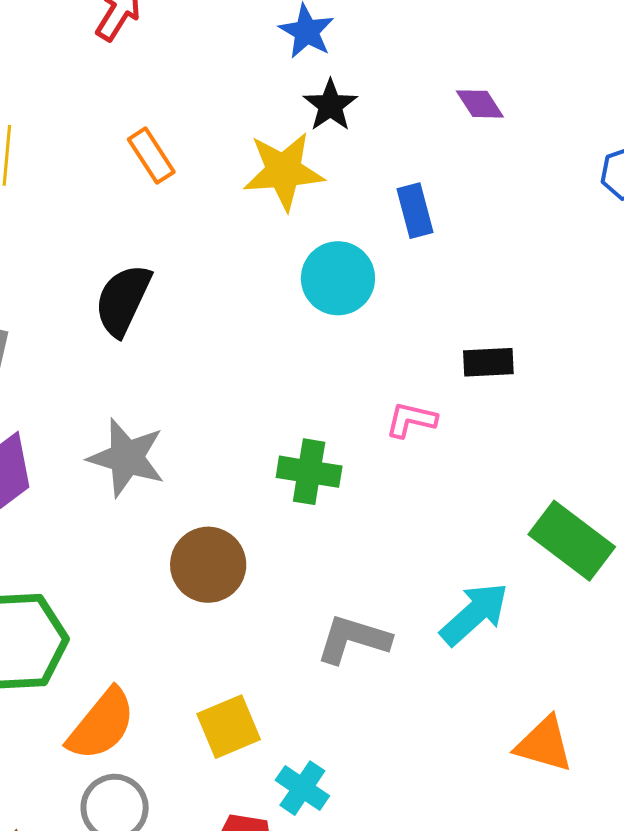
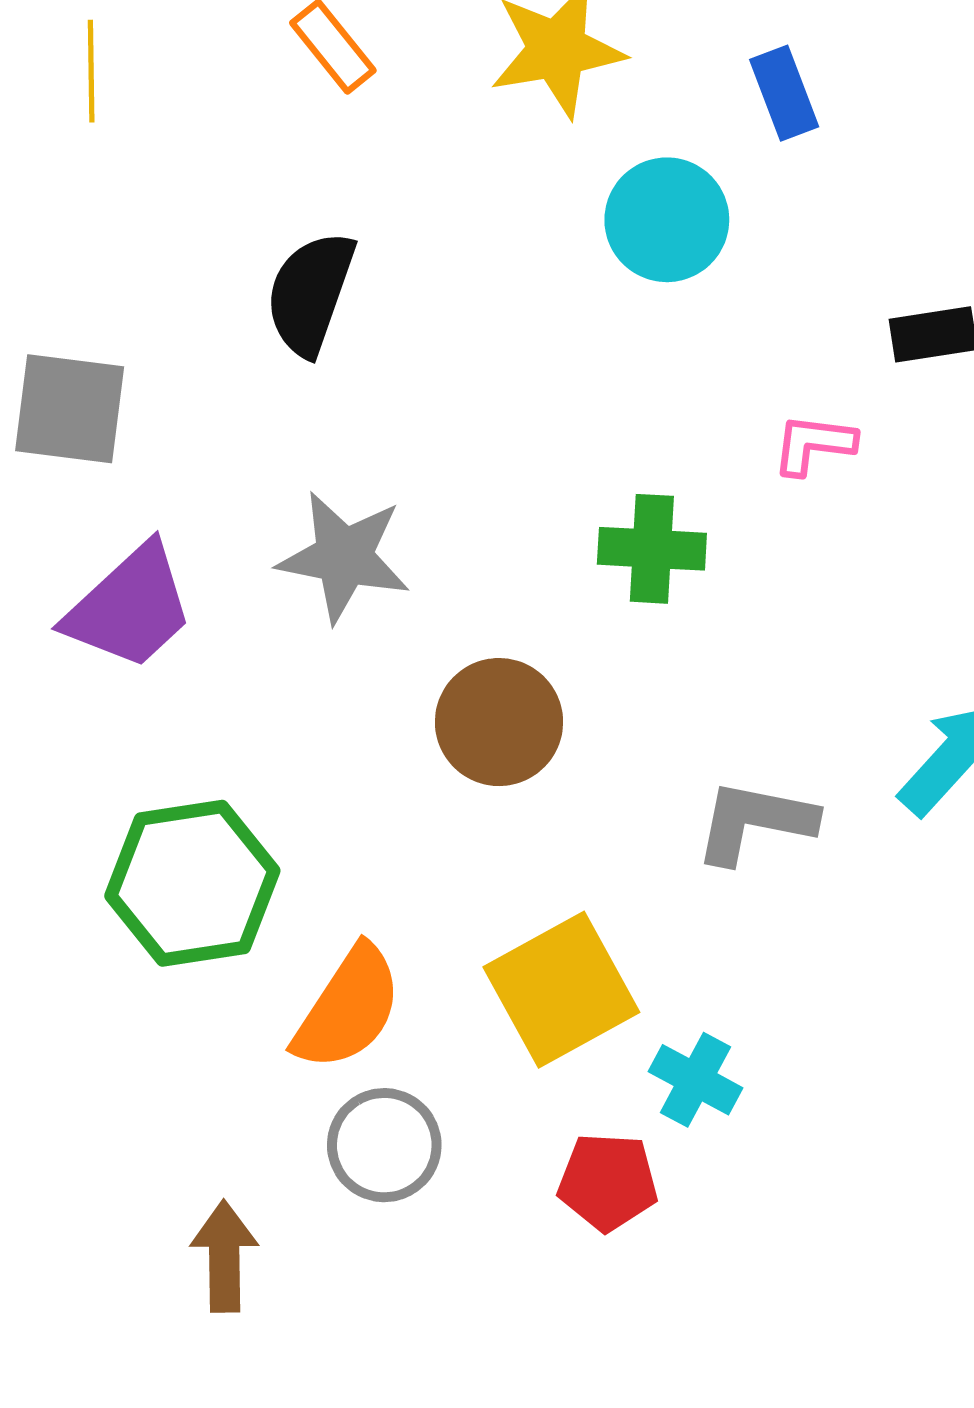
yellow square: (229, 727) -> (561, 990), size x1.4

